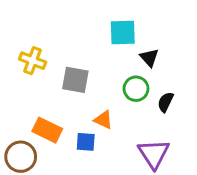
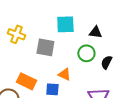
cyan square: (123, 33) -> (65, 24), moved
black triangle: (149, 58) -> (95, 32), turned -40

